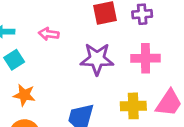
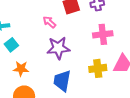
pink arrow: (49, 34) -> (49, 22), moved, turned 40
purple star: (97, 59) -> (58, 48), moved

